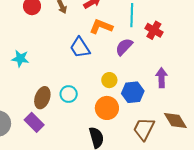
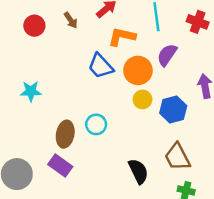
red cross: (154, 30) -> (198, 22), moved
purple semicircle: (124, 47) -> (167, 55), moved
orange circle: (107, 108) -> (138, 70), moved
brown trapezoid: (144, 129) -> (177, 157), moved, turned -45

